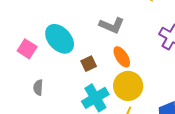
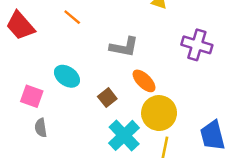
cyan ellipse: (60, 39) -> (67, 76), size x0.7
gray semicircle: (38, 88) -> (41, 128), moved

